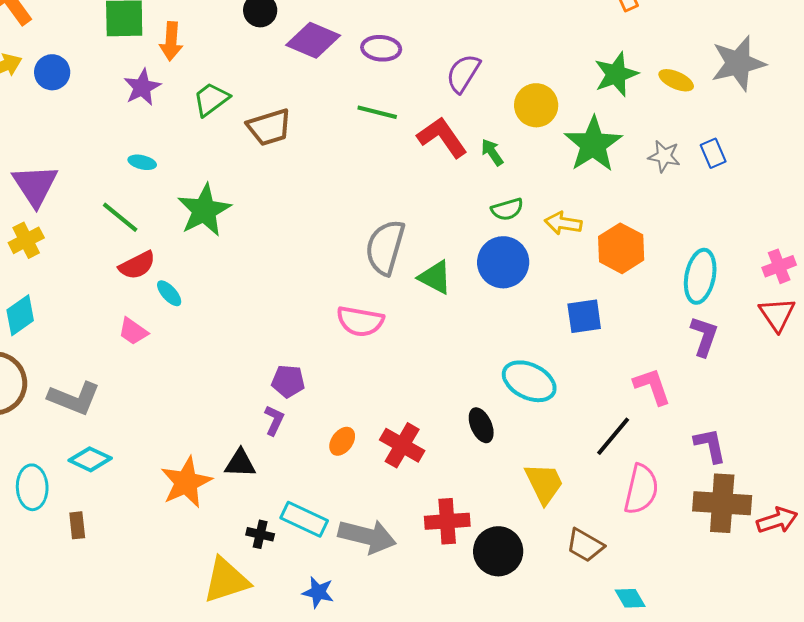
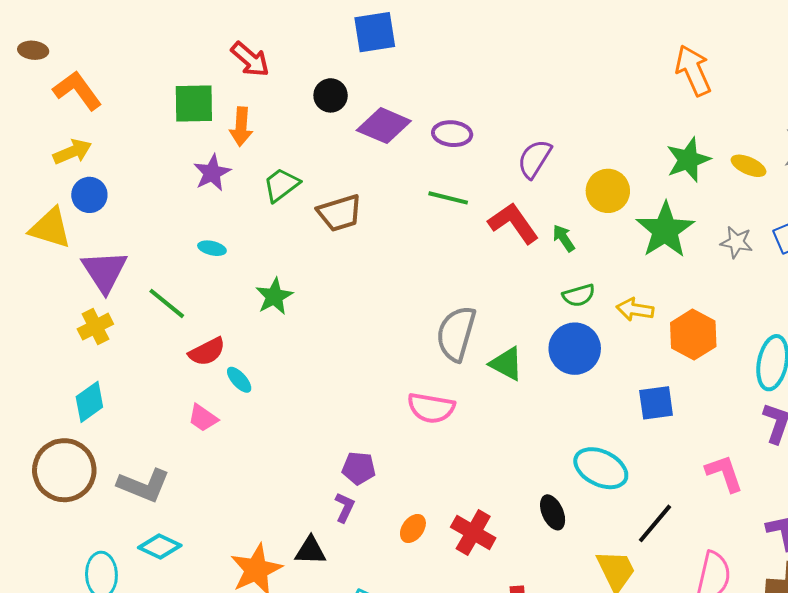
blue circle: (52, 72) -> (89, 195), moved
green star: (204, 210) -> (274, 296), size x0.7
green line: (120, 217) -> (167, 303), moved
black line: (613, 436) -> (655, 523), moved

